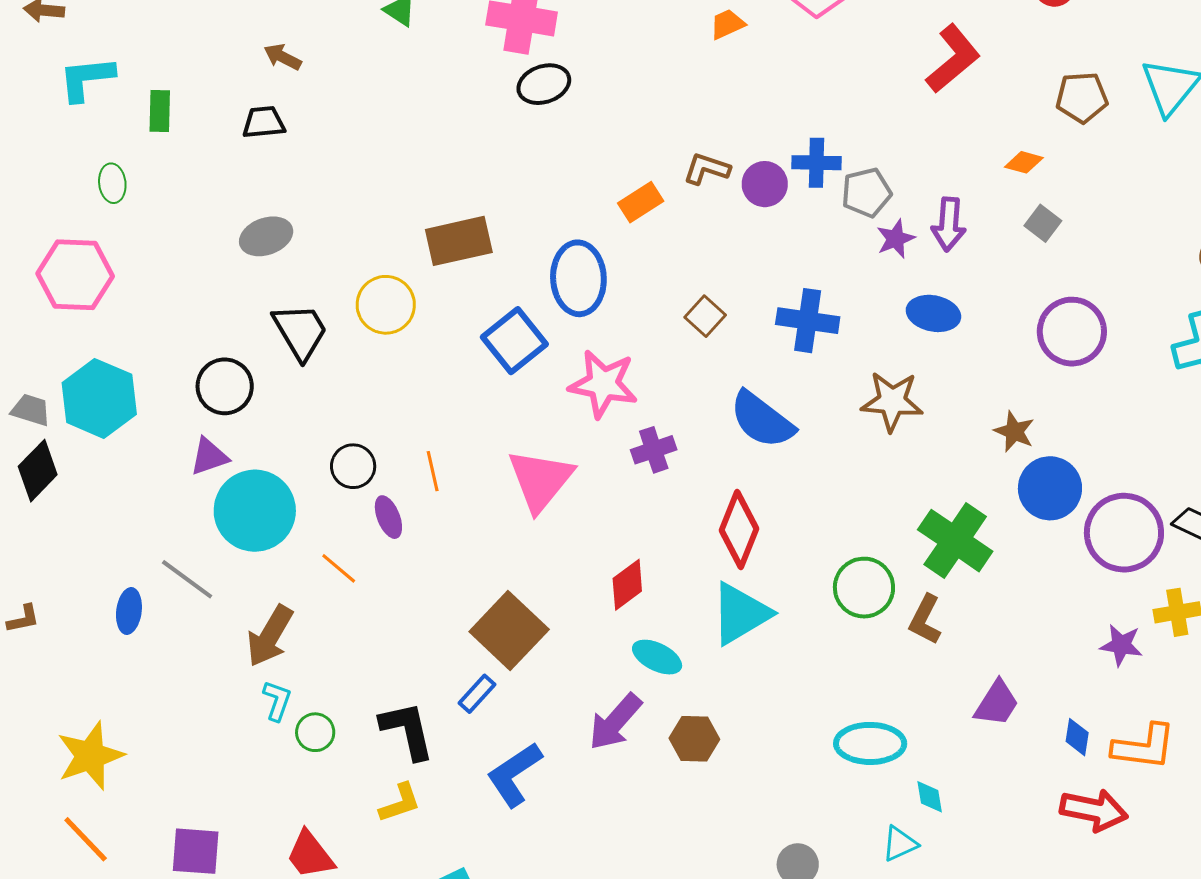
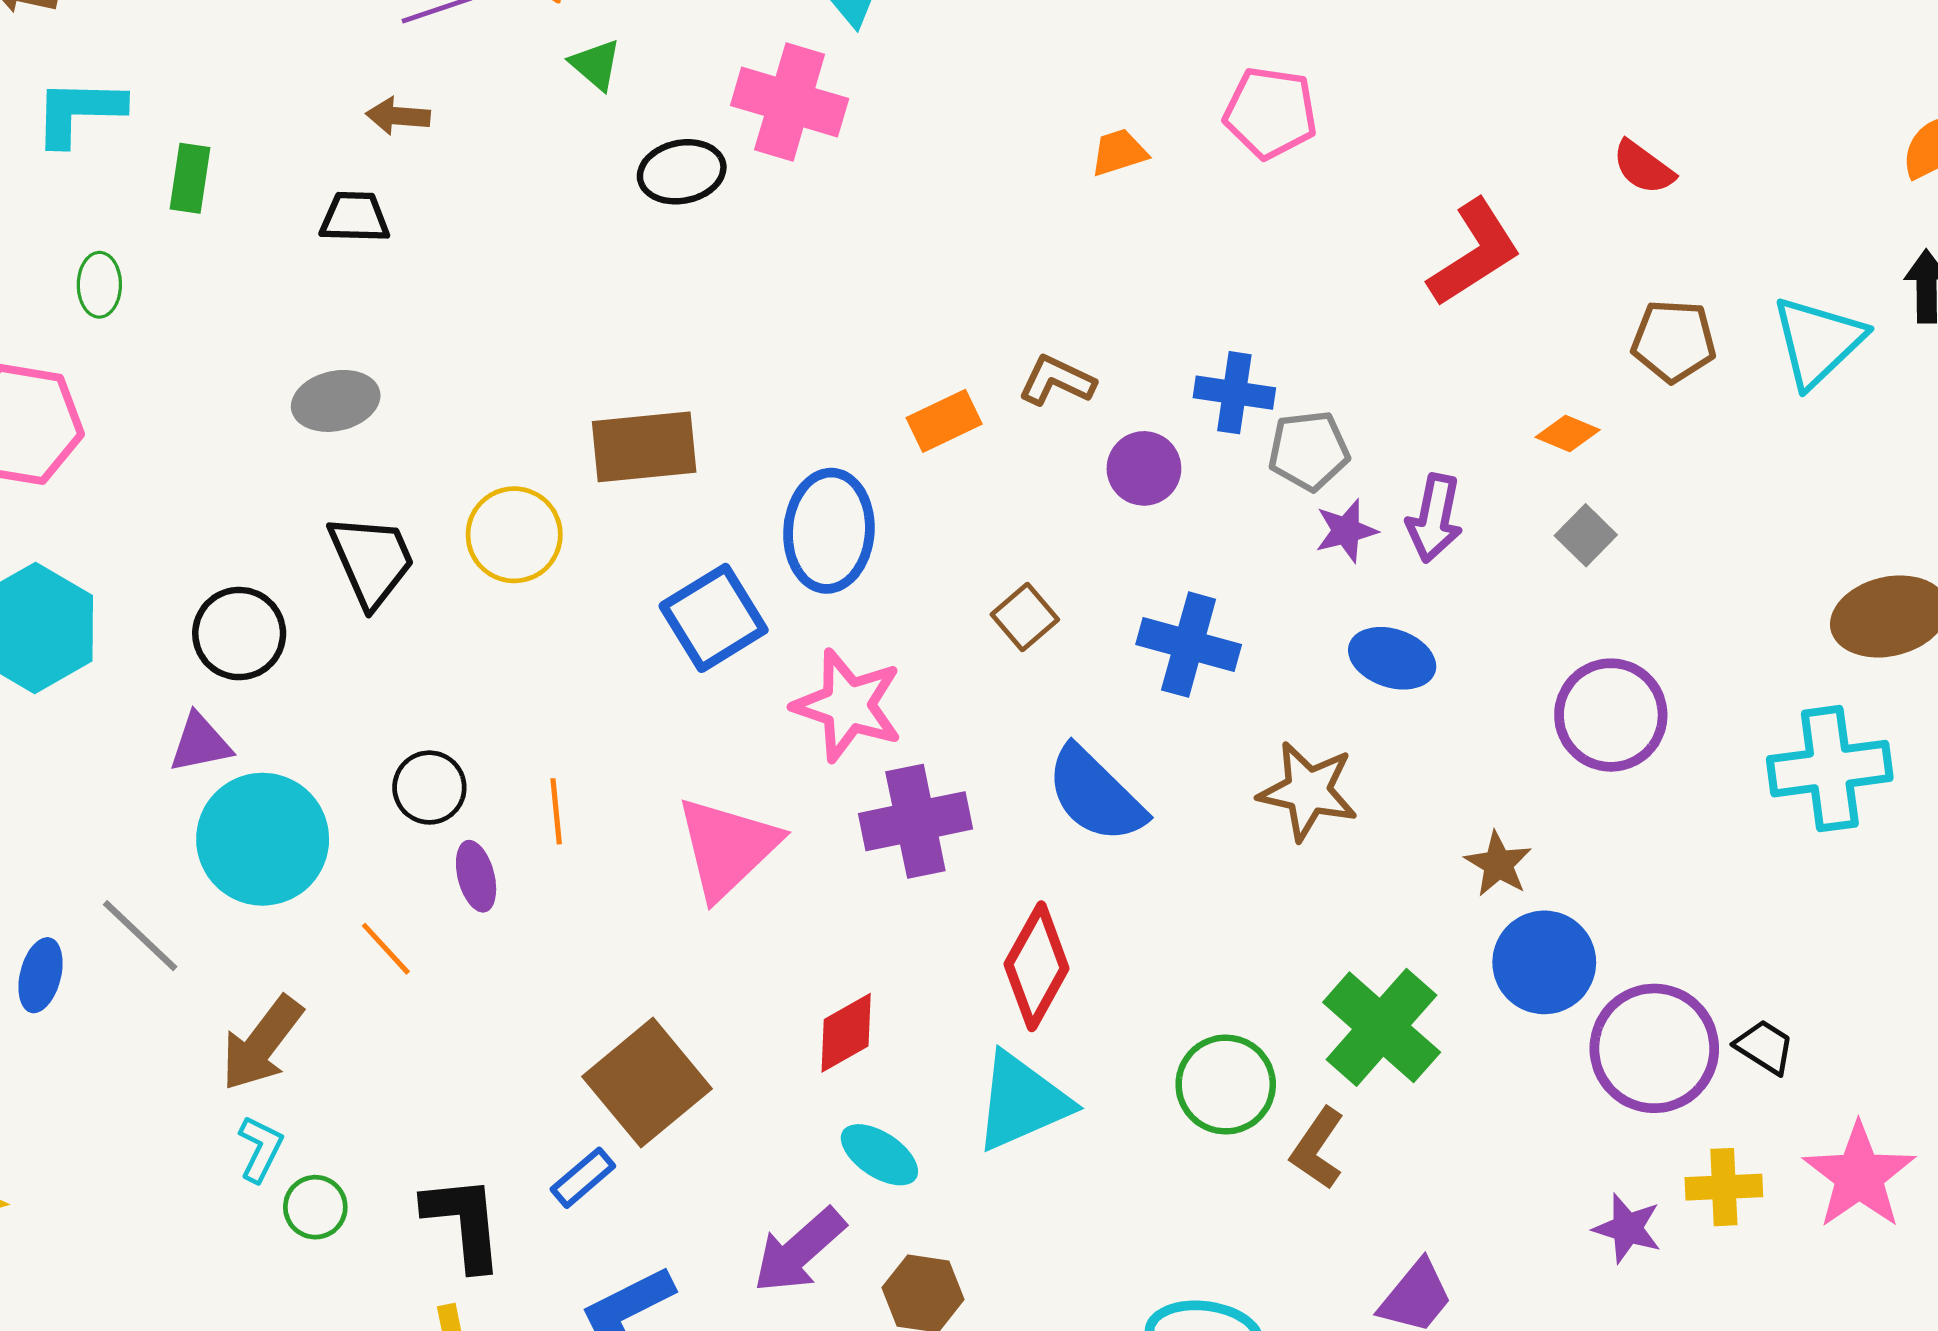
brown arrow: (283, 57) -> (398, 116), turned -30
black ellipse: (544, 84) -> (682, 172), moved
purple circle: (765, 184) -> (1144, 468), moved
purple cross: (654, 450) -> (915, 821), size x1.5

